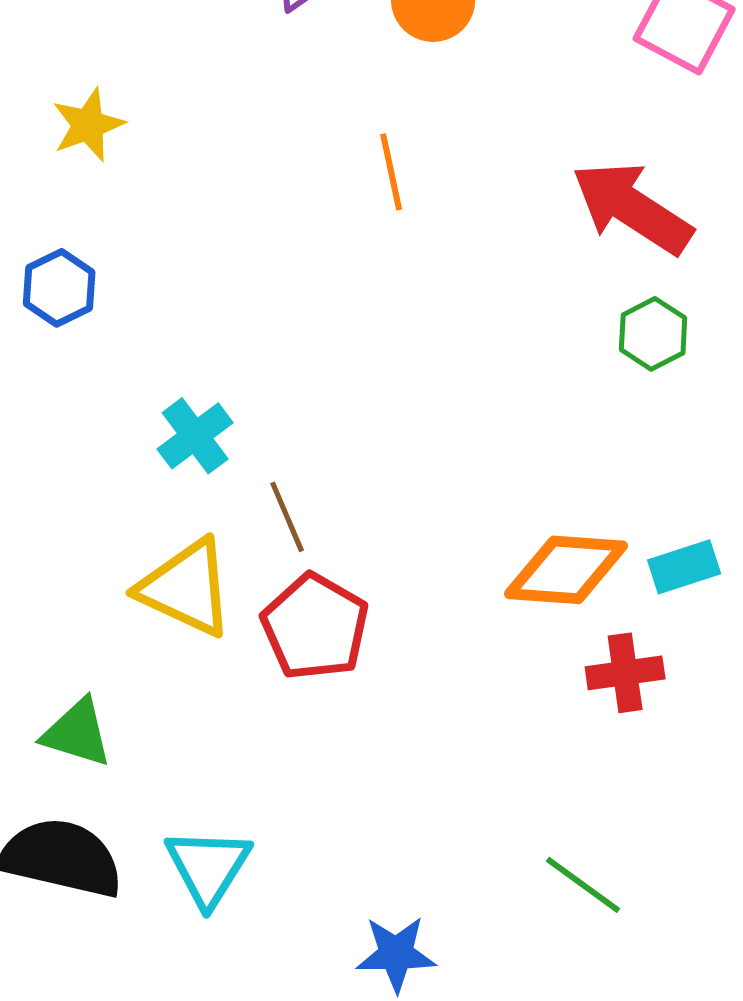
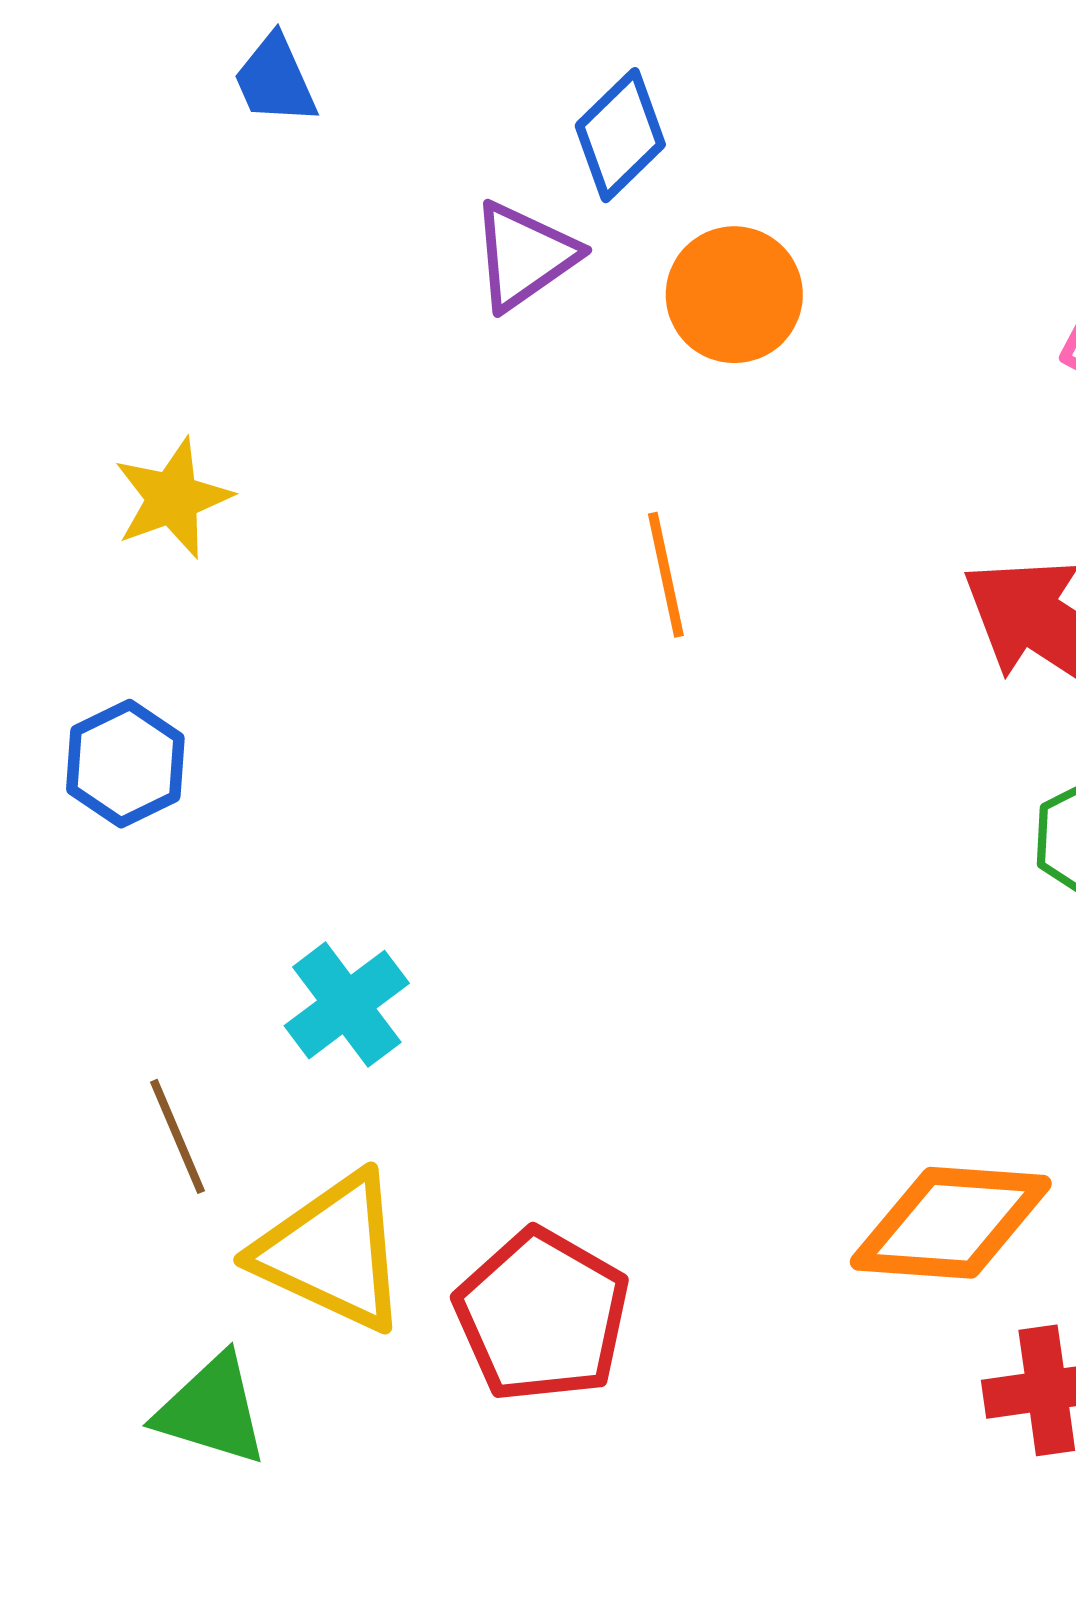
brown line: (287, 517) -> (177, 1136), moved
green triangle: (77, 733) -> (212, 1410), moved

